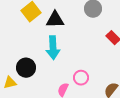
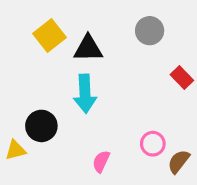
pink circle: (81, 78) -> (153, 144), moved

